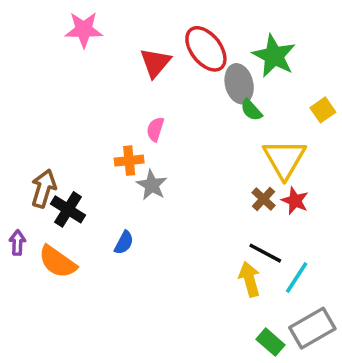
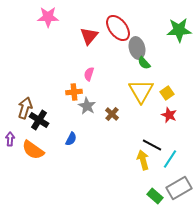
green star: (274, 56) -> (179, 30), moved, turned -30
yellow square: (323, 110) -> (167, 93), moved
yellow triangle: (284, 159) -> (141, 91), moved
brown cross: (264, 199) -> (112, 114), moved

